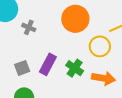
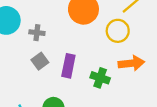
gray square: (22, 68) -> (40, 61), moved
green cross: (75, 68) -> (100, 78), moved

